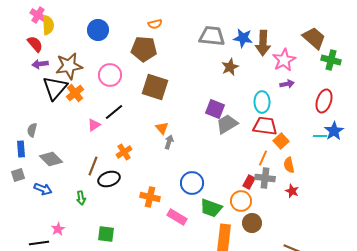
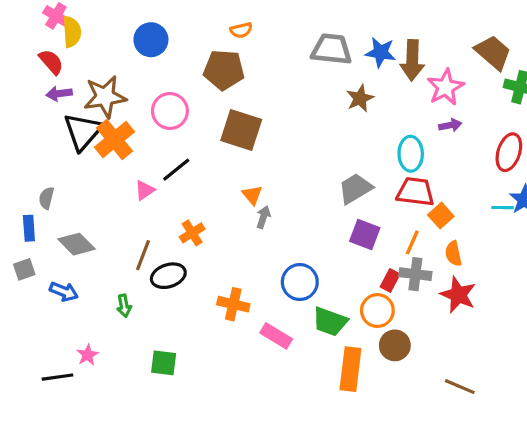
orange cross: (75, 93) -> (114, 139), size x1.4
purple square: (215, 109) -> (365, 235), moved
red star: (292, 191) -> (458, 295), size x1.6

